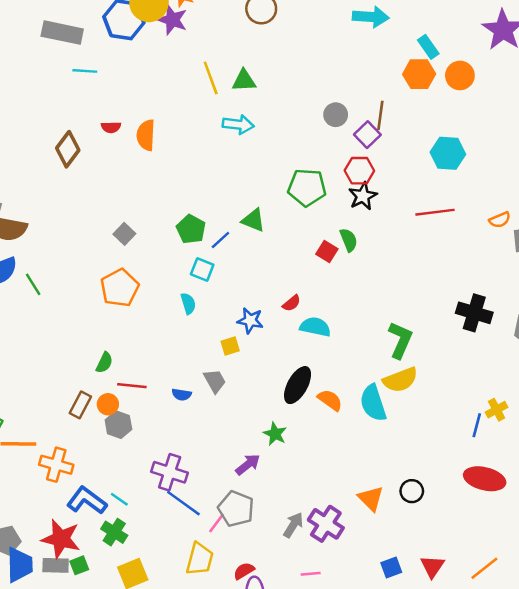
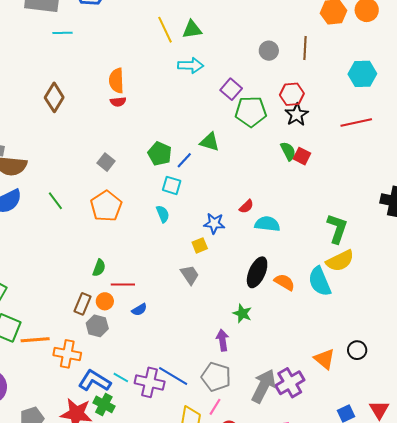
red semicircle: (111, 127) -> (118, 102), moved
purple square: (367, 135) -> (231, 89), moved
red square: (327, 251) -> (302, 156), moved
green line: (33, 284) -> (55, 201), moved
blue semicircle: (182, 394) -> (139, 310), moved, turned -35
gray hexagon: (118, 425) -> (97, 326), moved
purple arrow: (248, 464) -> (223, 340), turned -55
purple cross: (170, 472) -> (150, 382), moved
pink line: (216, 523) -> (215, 407), moved
purple cross: (326, 524) -> (290, 383), turned 32
gray arrow: (293, 525) -> (264, 386), size x1.6
green cross: (114, 532) -> (104, 404), moved

